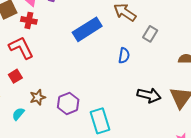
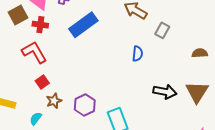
blue rectangle: (87, 29) -> (83, 25), moved
red square: (15, 76) -> (42, 82), moved

